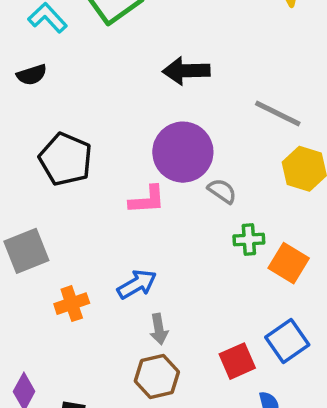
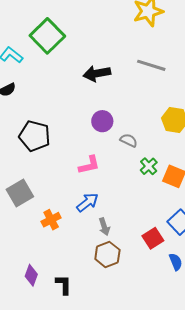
gray line: (278, 113) -> (151, 65), moved
purple circle: (183, 152) -> (102, 121), size x0.6
pink L-shape: (147, 200) -> (89, 165), moved
green cross: (249, 239) -> (149, 166), turned -30

